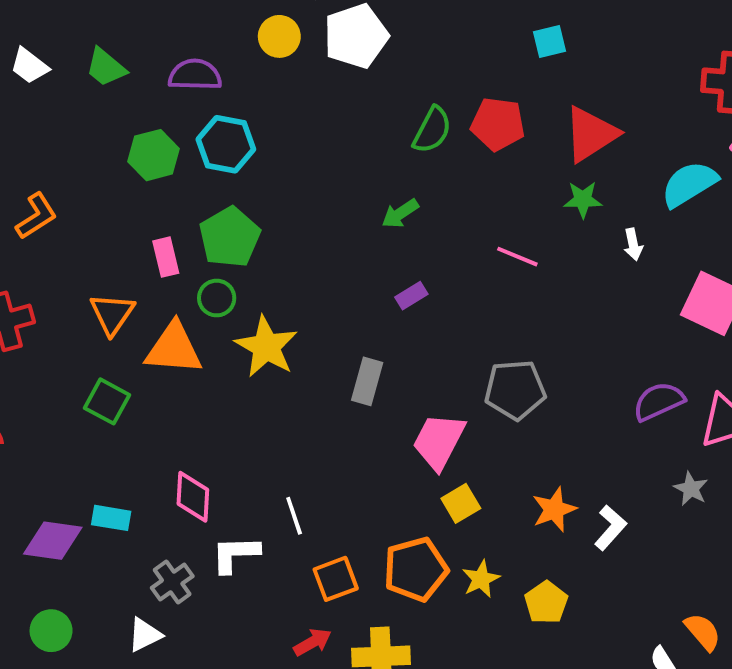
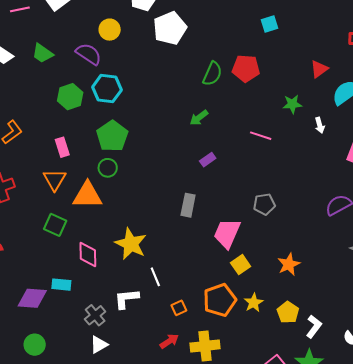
yellow circle: (279, 36) -> (110, 30), moved
purple semicircle: (195, 75) -> (89, 54), turned 36
red triangle: (591, 134) -> (319, 69), moved, size x0.6
pink rectangle: (166, 257) -> (62, 147), moved
yellow star: (266, 347) -> (131, 244), moved
gray pentagon: (515, 390) -> (264, 204), size x0.7
pink diamond: (193, 497) -> (88, 255), moved
white L-shape: (610, 528) -> (314, 326), moved
orange square: (336, 579) -> (179, 308), size x0.7
white triangle: (145, 635) -> (99, 345), moved

